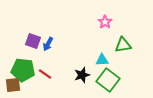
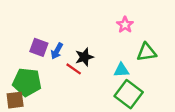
red line: (45, 74) -> (74, 69), moved
black star: (82, 75) -> (84, 57), moved

